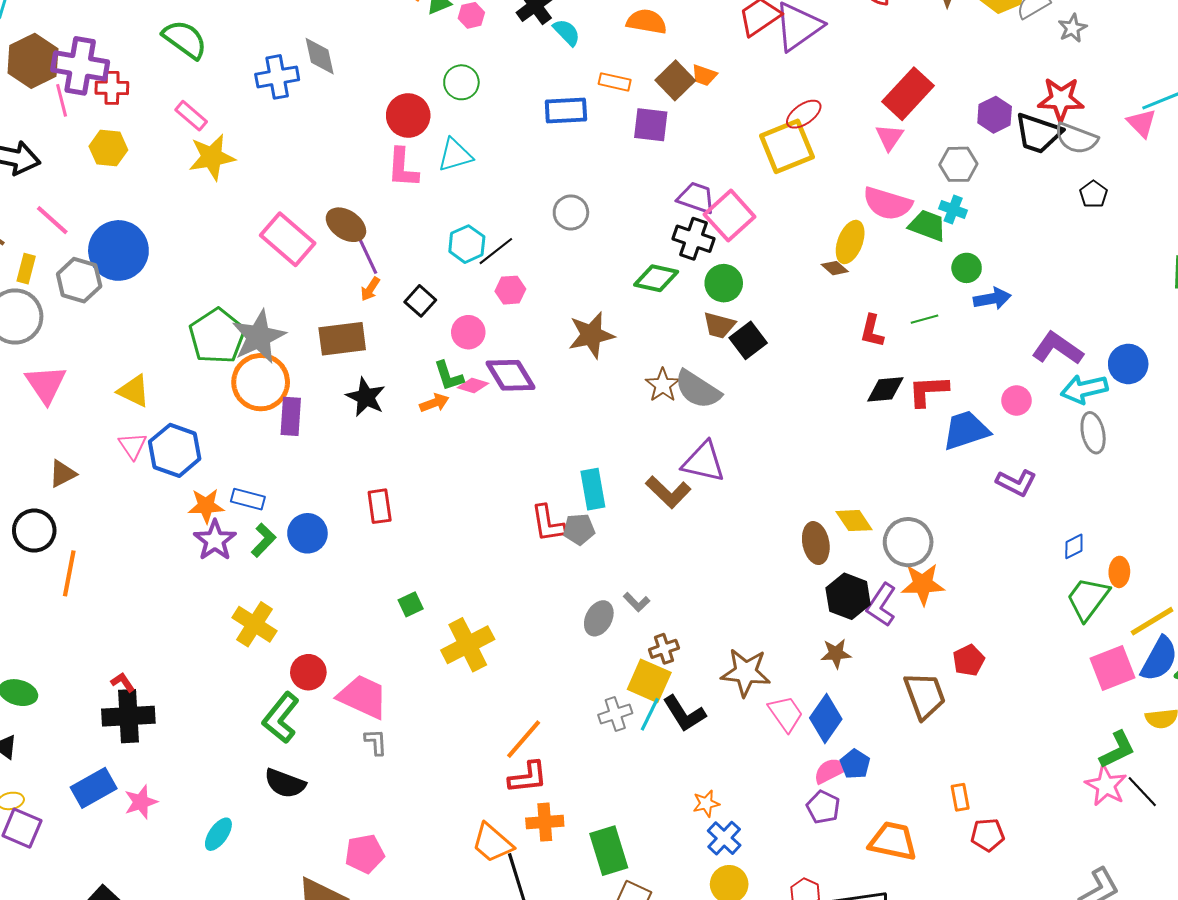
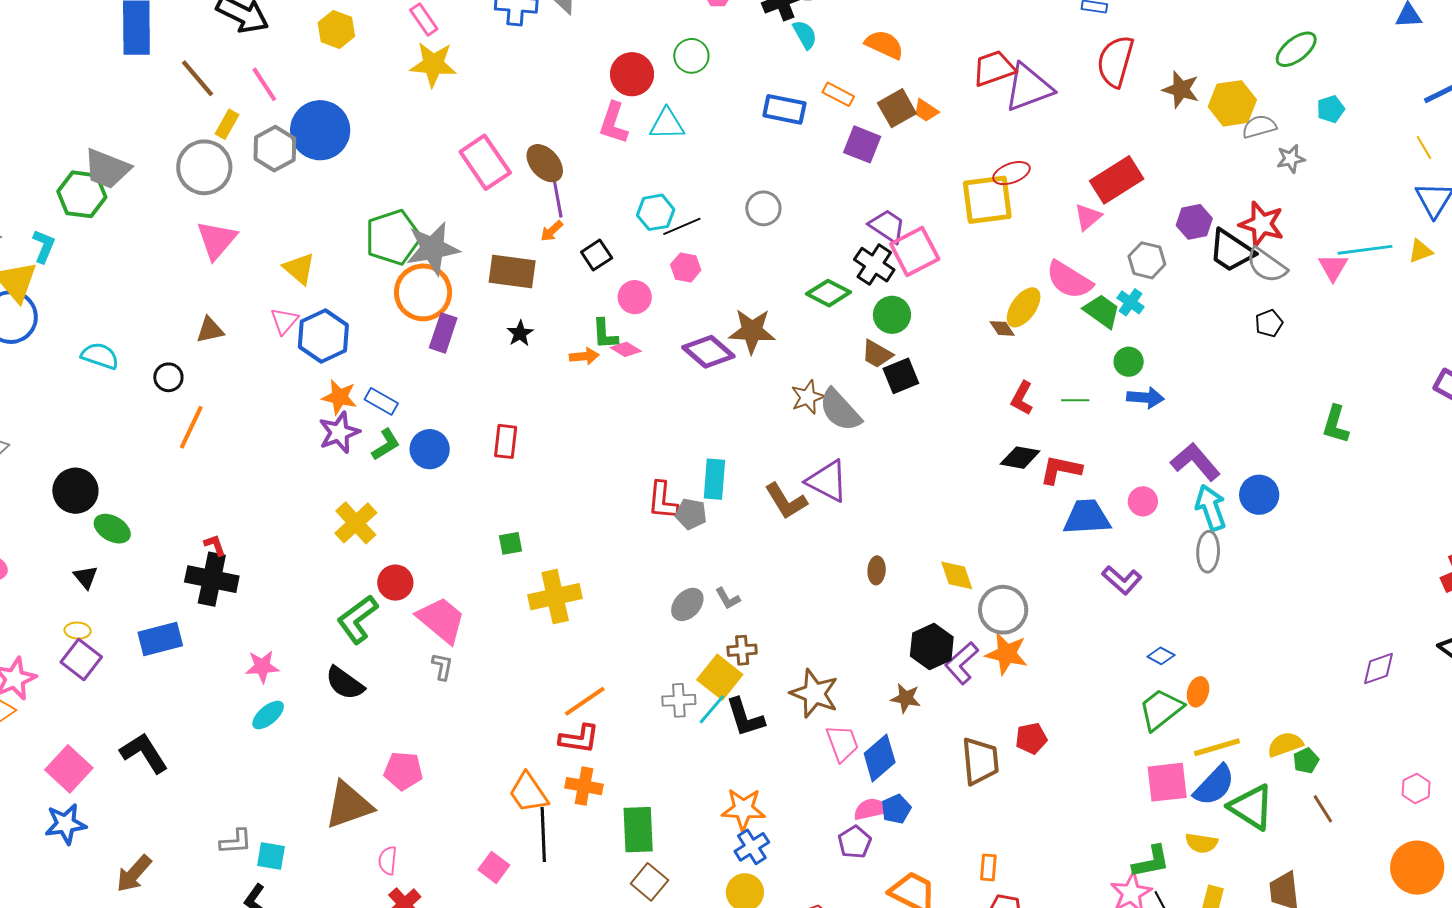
purple diamond: (510, 375) -> (708, 352), moved, turned -33
cyan arrow: (1084, 389) -> (1211, 508), turned 69
black star: (366, 397) -> (520, 333), size x0.7
black circle: (34, 531) -> (168, 377), size x0.7
brown ellipse: (816, 543) -> (877, 570), moved, size x0.7
blue diamond: (1074, 546) -> (1161, 656), turned 40
pink star: (141, 802) -> (262, 667), moved
orange star: (706, 804) -> (743, 809), size x1.6

